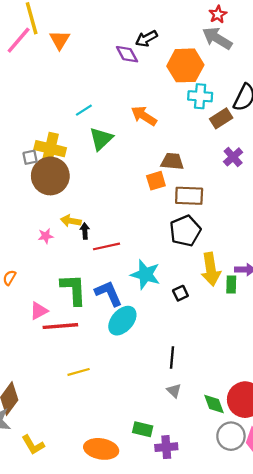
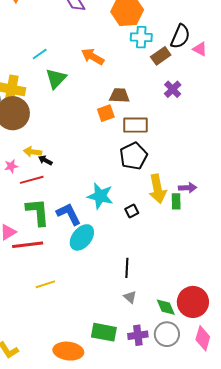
black arrow: (85, 231) -> (45, 160), turned -56
red line: (106, 246) -> (32, 180), moved
green rectangle: (143, 429) -> (104, 332), size x1.4
gray circle: (231, 436) -> (167, 334), moved
purple cross: (166, 447) -> (138, 335), moved

